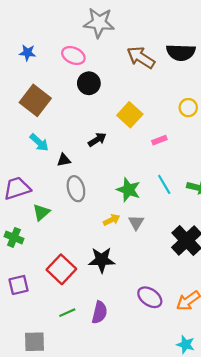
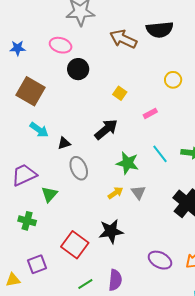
yellow square: (130, 115) -> (120, 93), size x0.6
black arrow: (97, 140) -> (106, 129), moved, size x1.4

